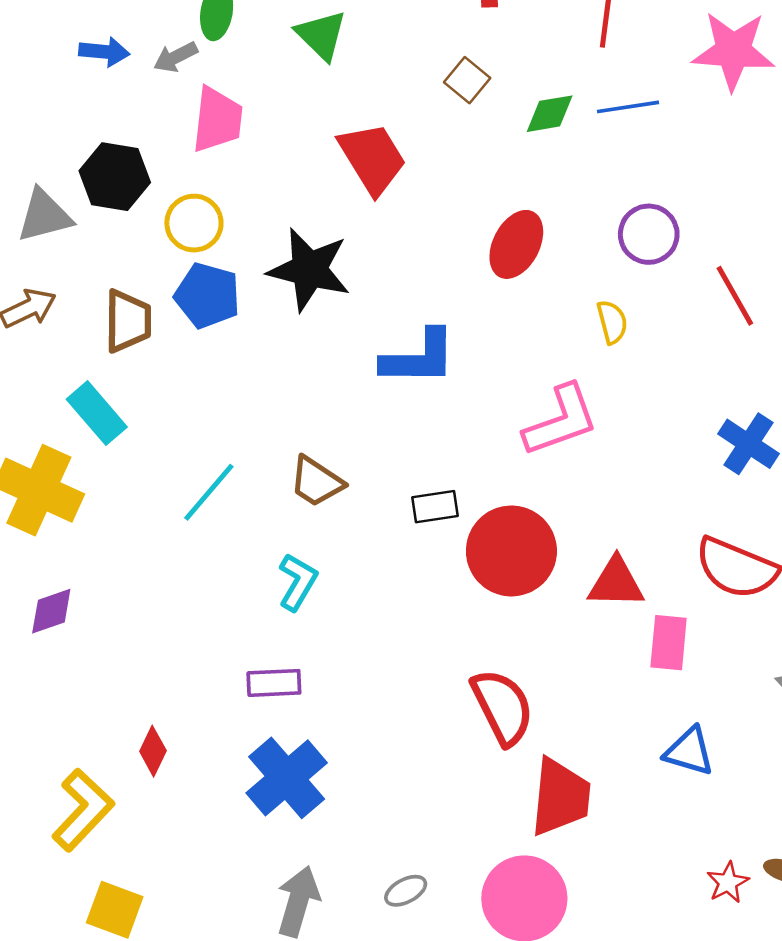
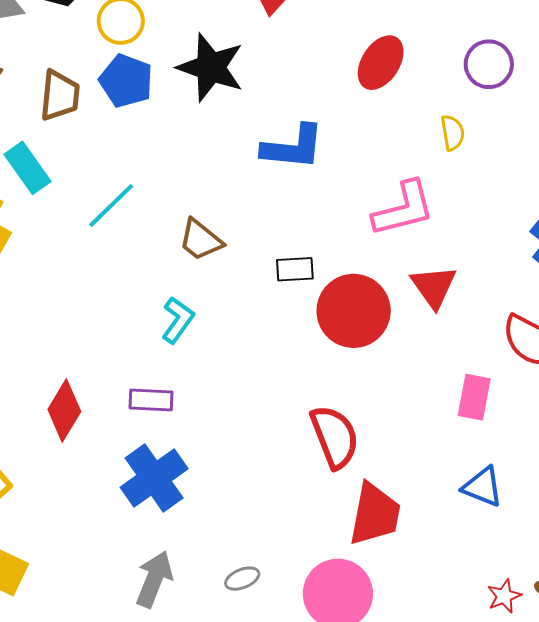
cyan line: (209, 492) -> (111, 206), moved
red triangle: (616, 583) -> (434, 287), moved, turned 48
red diamond: (153, 751) -> (64, 411), moved, size x1.5

